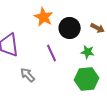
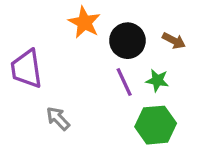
purple line: (52, 53) -> (124, 82), moved

